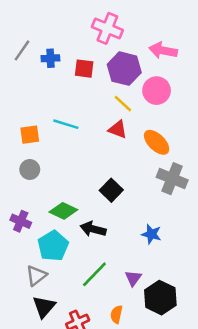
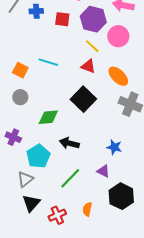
orange square: (30, 135) -> (20, 70), turned 35
black square: (111, 190) -> (83, 99), moved, size x1.4
green diamond: (63, 211) -> (48, 117), moved, turned -30
purple triangle: (133, 278) -> (103, 171), moved, turned -40

